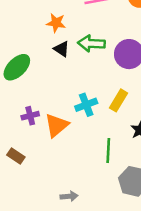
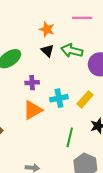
purple cross: (30, 116) -> (32, 83), moved

